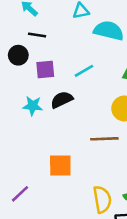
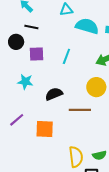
cyan line: (84, 71) -> (66, 56), turned -42
black semicircle: (62, 100) -> (54, 94), moved
purple line: (20, 194) -> (17, 120), moved

